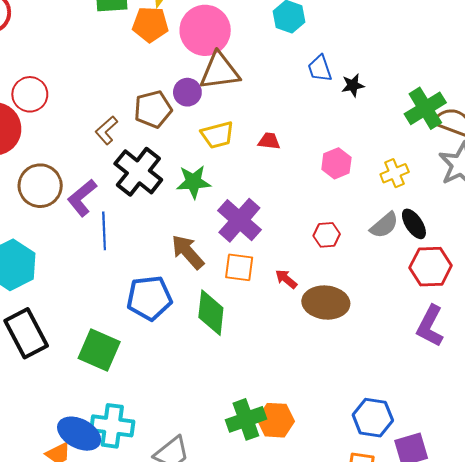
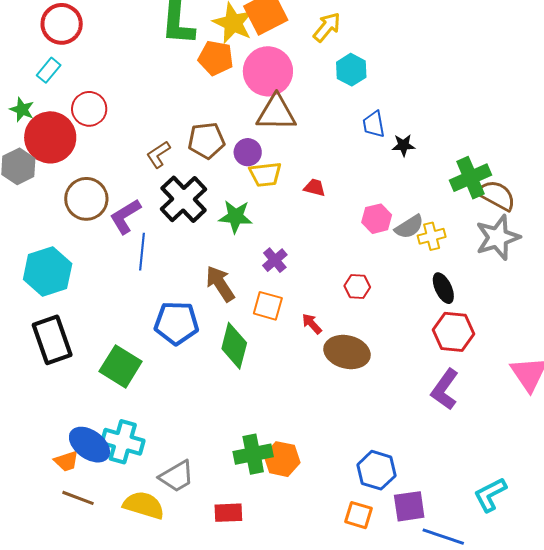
purple circle: (187, 92) -> (248, 152), moved
purple cross: (239, 220) -> (275, 260), size x0.6
gray semicircle: (384, 225) -> (409, 227), moved

